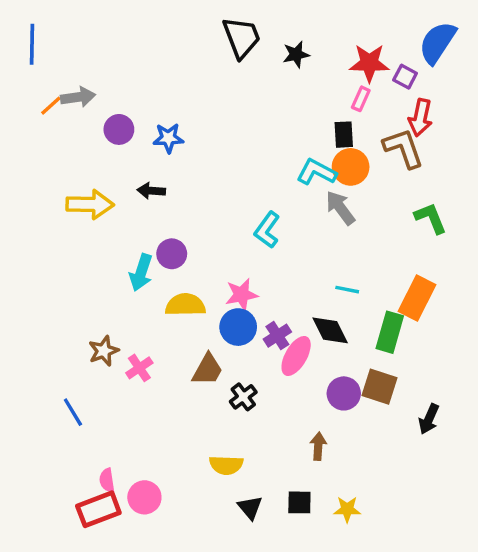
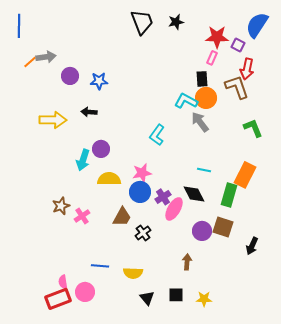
black star: (296, 55) -> (176, 22), moved
blue line: (73, 412) -> (100, 266), moved, turned -54

